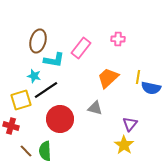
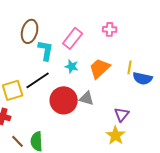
cyan L-shape: (54, 60) -> (46, 50), turned -90
cyan star: (34, 76) -> (72, 66), moved
red circle: (60, 119) -> (64, 100), moved

